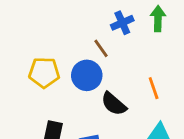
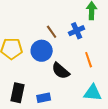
blue cross: (122, 23) -> (77, 31), moved

